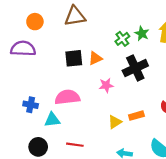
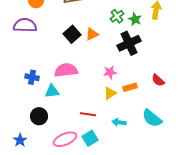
green star: (142, 33) -> (135, 19), moved
black square: (74, 58) -> (72, 34), turned -36
pink star: (106, 85) -> (110, 72), moved
red line: (75, 145) -> (88, 114), moved

